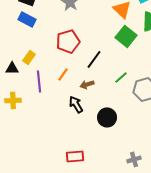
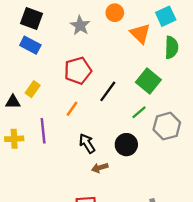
green square: (126, 36) -> (148, 81), moved
purple line: (39, 81) -> (43, 131), moved
brown arrow: (87, 84) -> (100, 168), moved
black circle: (107, 117) -> (126, 145), moved

